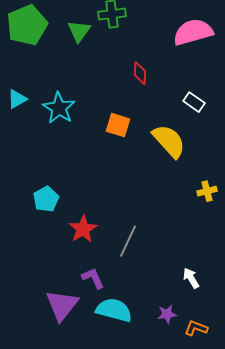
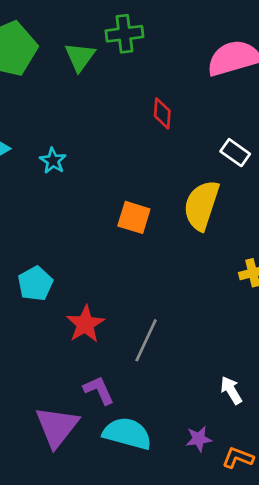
cyan star: (59, 108) -> (53, 161), size x0.6
orange square: (118, 125) -> (134, 217), moved
yellow semicircle: (169, 141) -> (201, 205), turned -120

